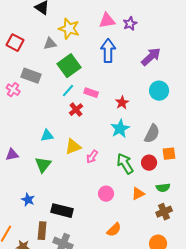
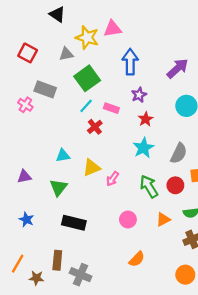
pink triangle: (107, 21) -> (113, 29), moved
purple star: (130, 24) -> (139, 95), moved
blue star: (28, 200) -> (26, 219), moved
black rectangle: (62, 211) -> (74, 223), moved

